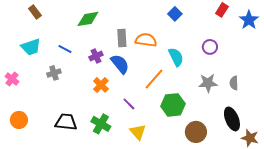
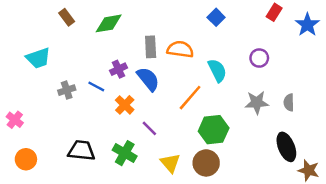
brown rectangle: (35, 12) -> (67, 17), moved
blue line: (65, 49) -> (96, 86), moved
pink cross: (12, 79) -> (15, 120), moved
purple line: (129, 104) -> (149, 128), moved
orange circle: (19, 120) -> (26, 159), moved
brown circle: (196, 132) -> (206, 163), moved

